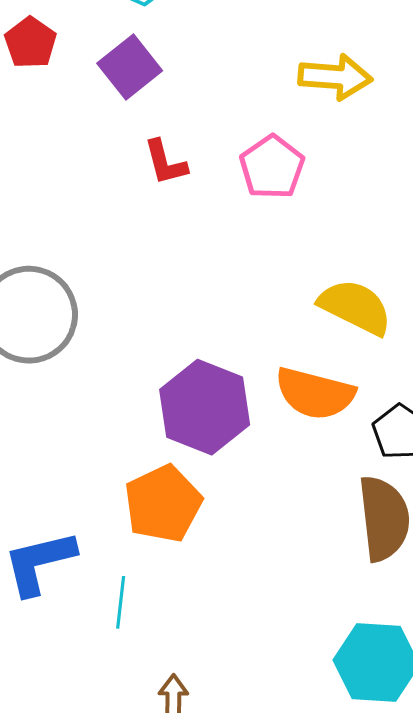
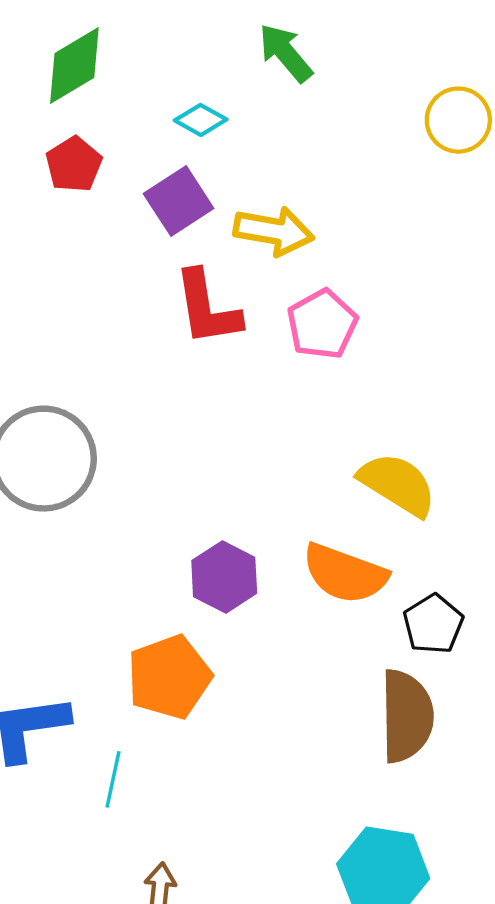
yellow arrow: (335, 77) -> (274, 231), moved
red L-shape: (165, 162) -> (207, 308), size x1.5
purple hexagon: (205, 407) -> (224, 577), size x0.7

